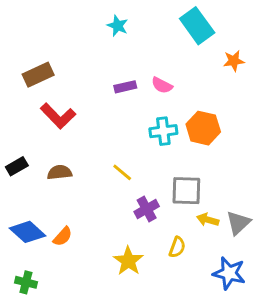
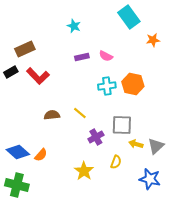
cyan star: (118, 26) -> (74, 26), moved
black rectangle: (17, 166) -> (11, 72), moved
brown semicircle: (60, 172) -> (52, 115), moved
green cross: (26, 282) -> (17, 185), size x1.6

